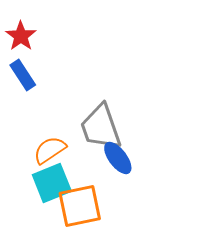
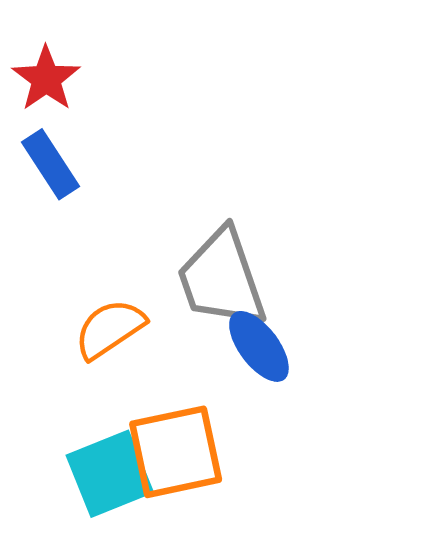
cyan square: (52, 183) -> (110, 474), moved

